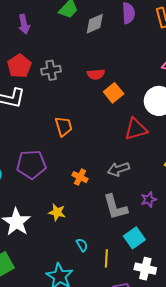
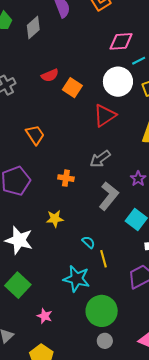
gray L-shape: (115, 207) -> (109, 196), turned -108
yellow line: (106, 258) -> (104, 259), moved

